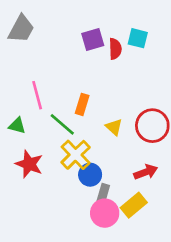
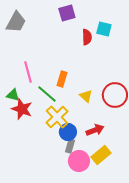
purple square: (93, 40) -> (67, 13), moved
red star: (29, 164) -> (22, 109), moved
red arrow: (146, 172) -> (95, 130), moved
gray rectangle: (103, 193) -> (70, 146), moved

